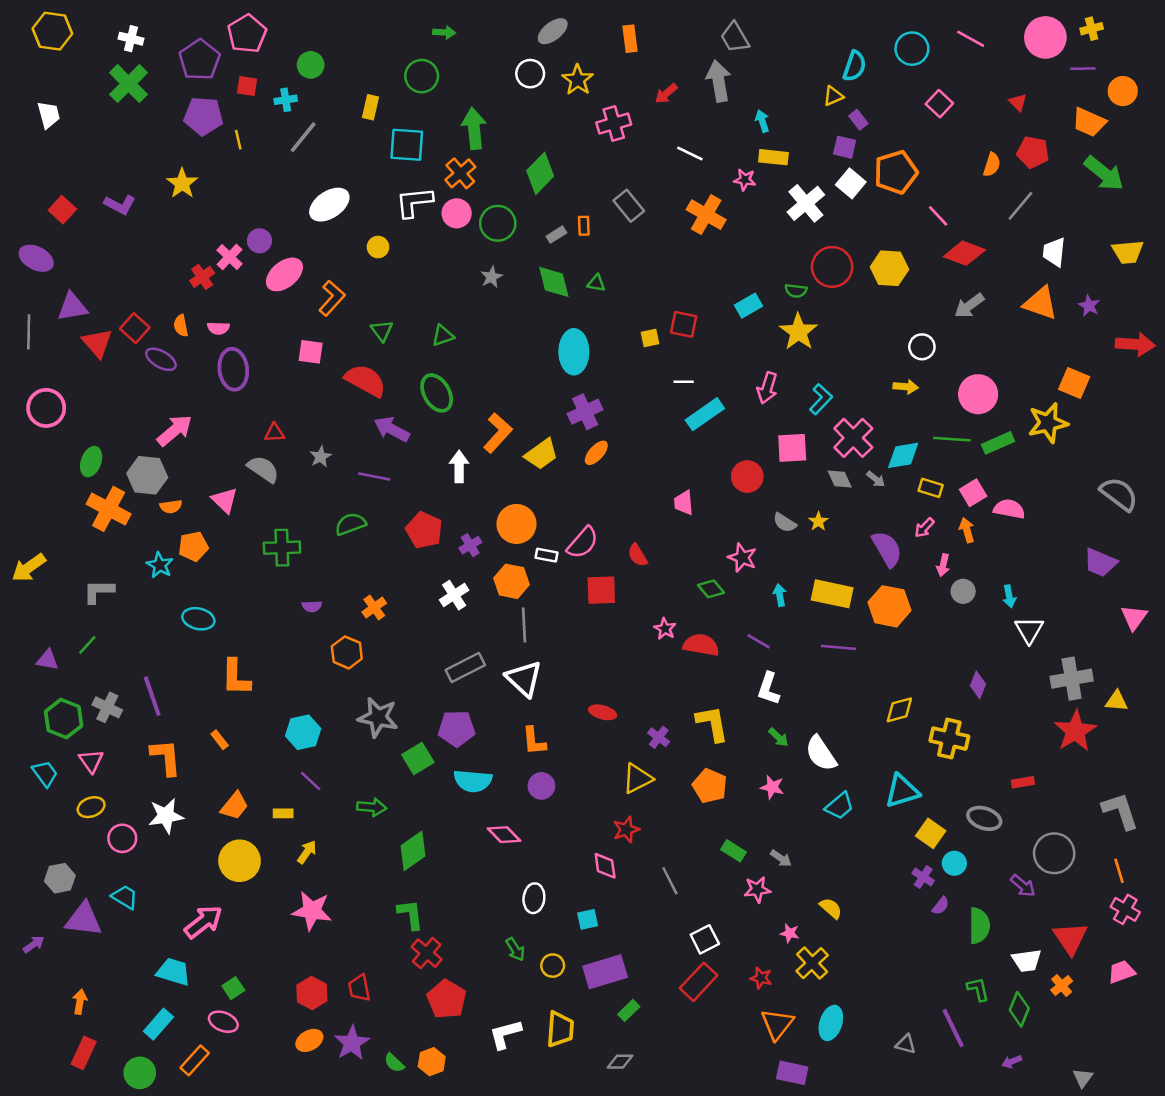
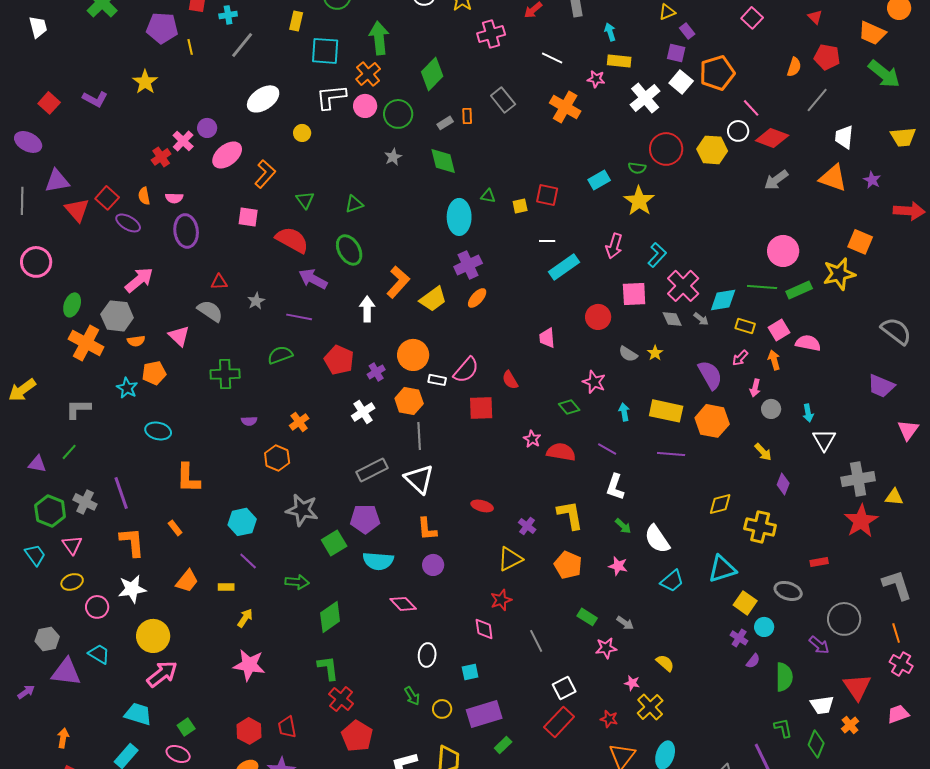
green triangle: (596, 283) -> (488, 196), moved
white circle: (922, 347) -> (738, 131), moved
yellow arrow: (906, 387) -> (763, 452), moved, turned 42
yellow circle: (240, 861) -> (153, 636), moved

